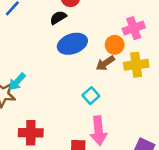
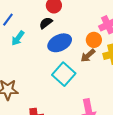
cyan arrow: (17, 82) -> (18, 38), moved
cyan square: (91, 96) -> (64, 74), moved, size x1.6

